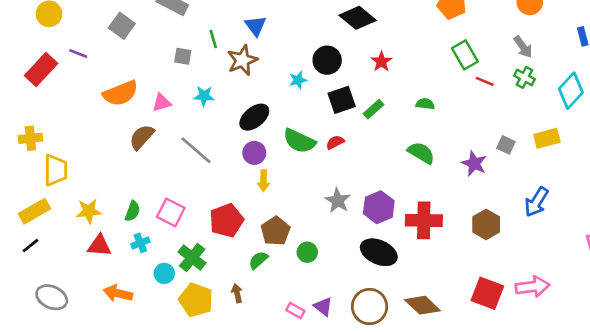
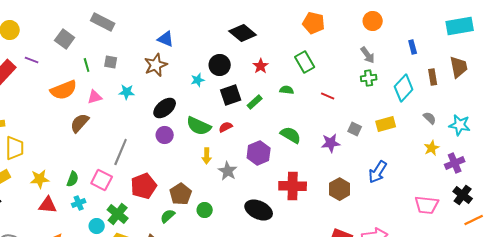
blue triangle: (256, 26) -> (166, 39), turned -30
green line: (213, 39) -> (87, 65), moved
green rectangle: (465, 55) -> (305, 62), moved
green cross: (524, 77) -> (369, 78), turned -35
red line: (485, 81) -> (328, 96), moved
green semicircle: (425, 104) -> (287, 90), moved
gray line: (196, 150) -> (121, 152), moved, turned 72
purple star: (474, 163) -> (331, 143), turned -30
yellow arrow: (264, 181) -> (207, 156), moved
purple hexagon: (379, 207) -> (259, 153), moved

